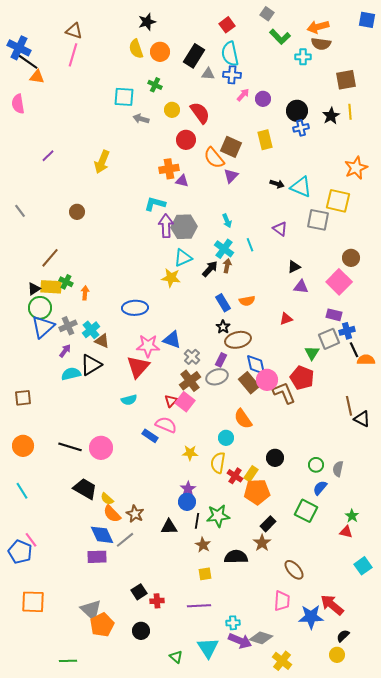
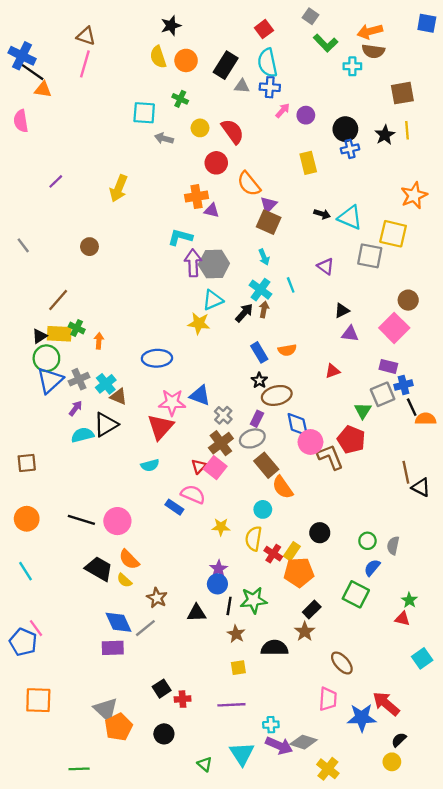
brown square: (231, 147) -> (269, 222), moved
brown rectangle: (249, 383) -> (266, 465), moved
orange semicircle: (112, 514) -> (129, 559), moved

